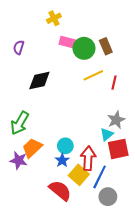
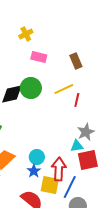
green circle: (84, 48) -> (31, 88), moved
red line: (114, 83) -> (77, 100), moved
cyan triangle: (107, 134) -> (77, 146), turned 32
yellow square: (79, 175) -> (50, 185), turned -30

